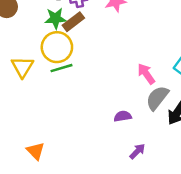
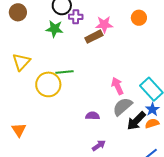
brown rectangle: (73, 22) -> (94, 37), moved
yellow circle: (57, 47) -> (48, 84), moved
green line: (61, 68) -> (65, 72), moved

